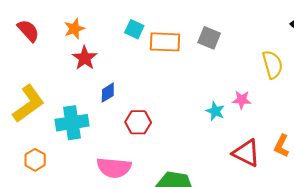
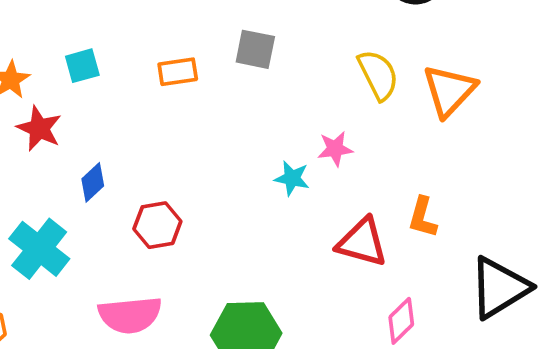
cyan square: (134, 29) -> (82, 66), moved, turned -30
orange rectangle: (165, 42) -> (178, 72), size x0.7
cyan cross: (72, 123) -> (39, 249), turned -32

